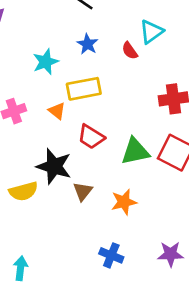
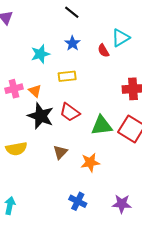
yellow rectangle: (84, 89) -> (67, 76), size x0.7
orange triangle: (57, 111) -> (35, 91), moved
black star: (54, 166) -> (41, 116), moved

